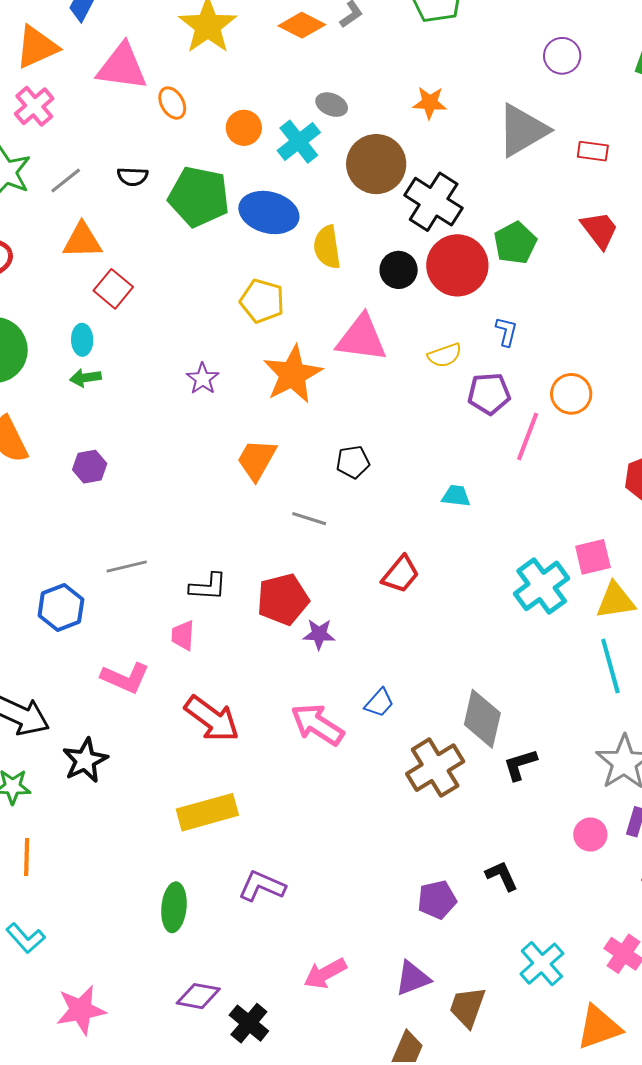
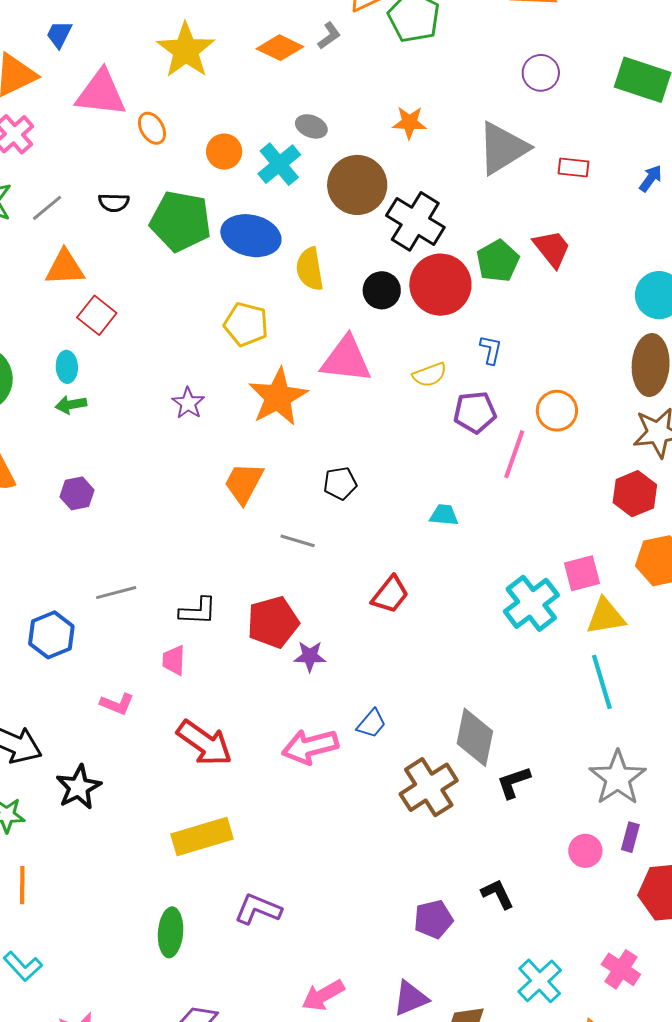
red trapezoid: (600, 230) -> (552, 249), moved
pink L-shape: (125, 678) -> (117, 704), size x0.7
pink arrow: (317, 725) -> (310, 747), turned -46

